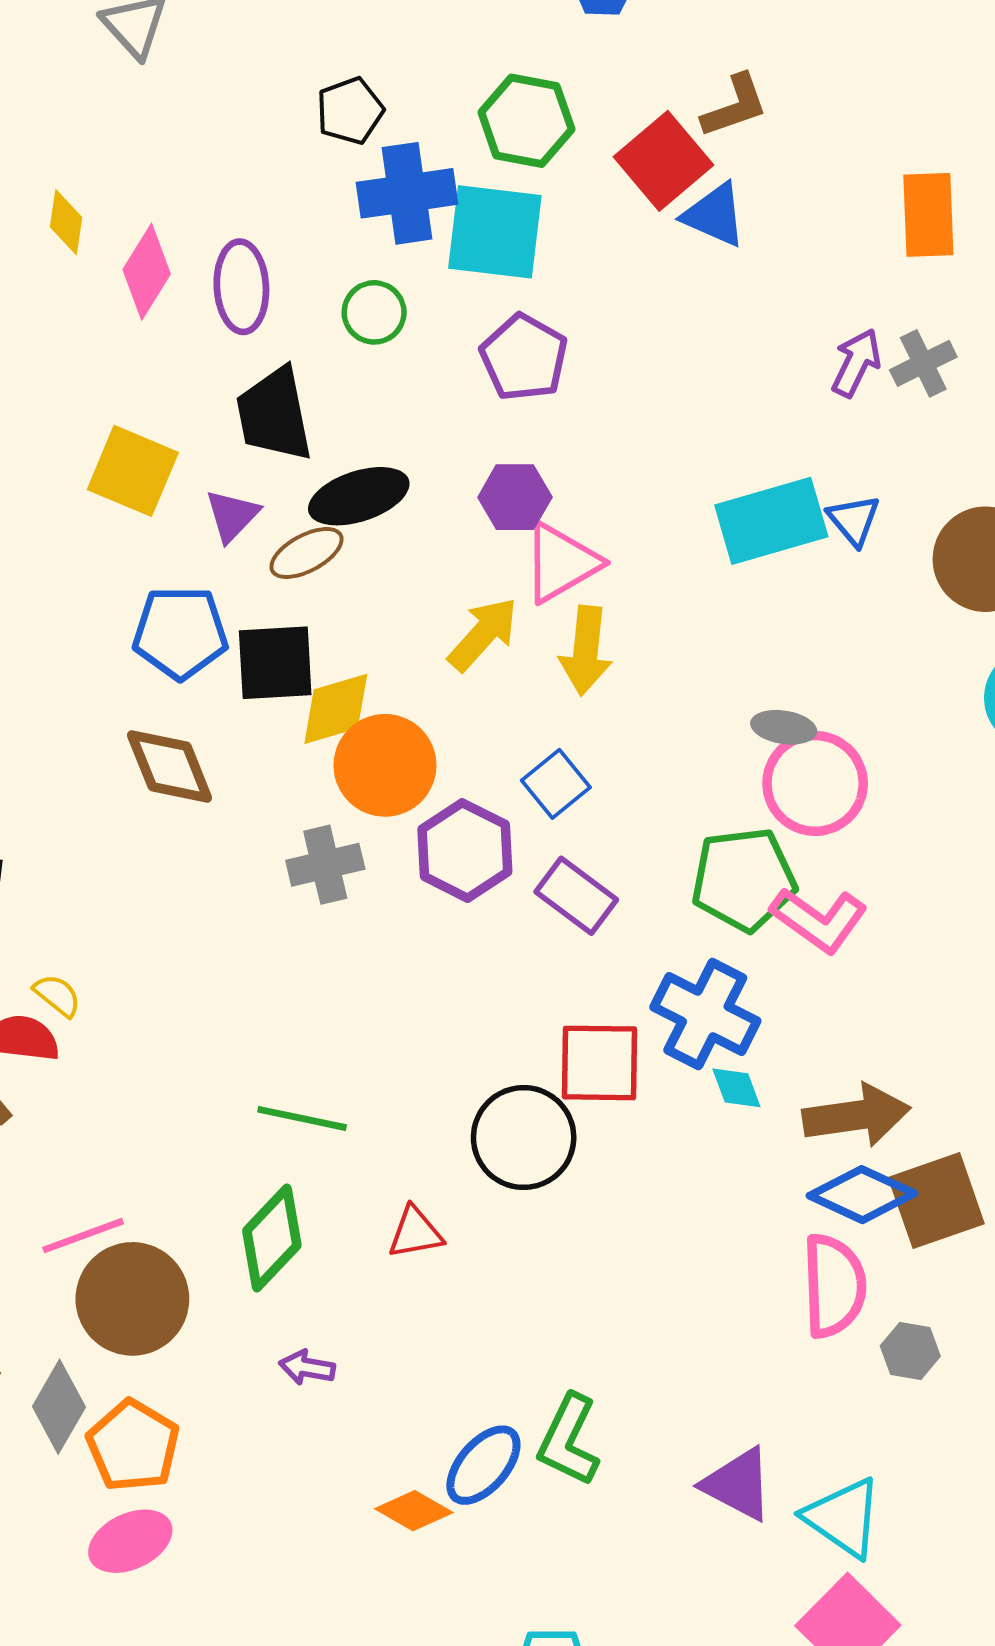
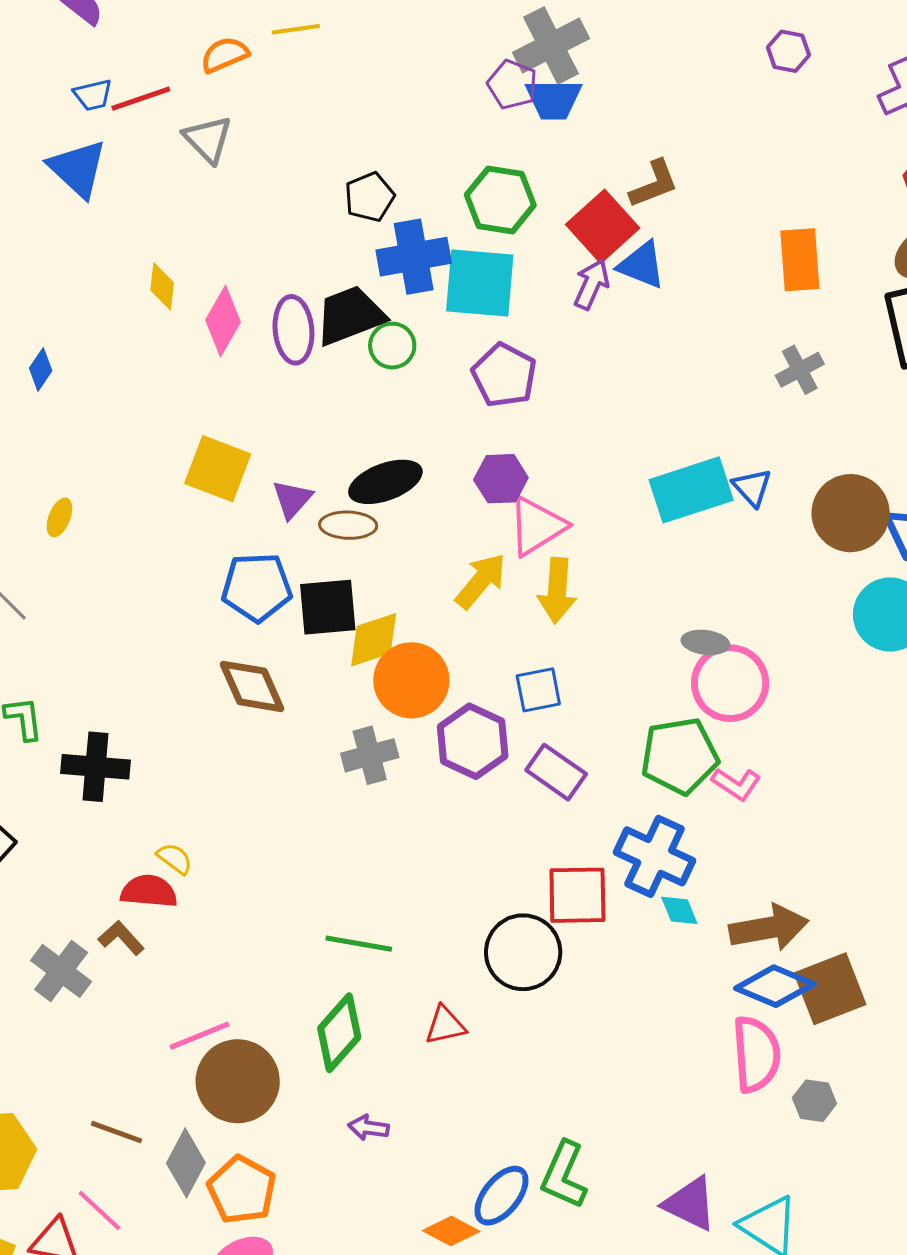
purple arrow: (856, 363) -> (592, 284), moved
black trapezoid: (274, 414) -> (350, 315), moved, turned 82
brown ellipse: (306, 553) -> (348, 525), turned 32
blue square: (556, 784) -> (538, 690), turned 30
pink L-shape: (819, 920) -> (736, 784), size x0.7

